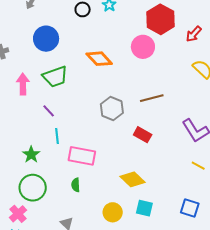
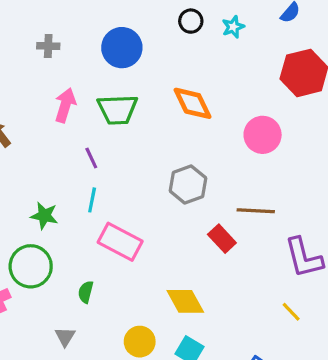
pink circle: (143, 47) -> (263, 135), moved
brown line: (152, 98) -> (256, 211), moved
green star: (31, 155) -> (44, 216), turned 30
green semicircle: (76, 185) -> (86, 292), moved

